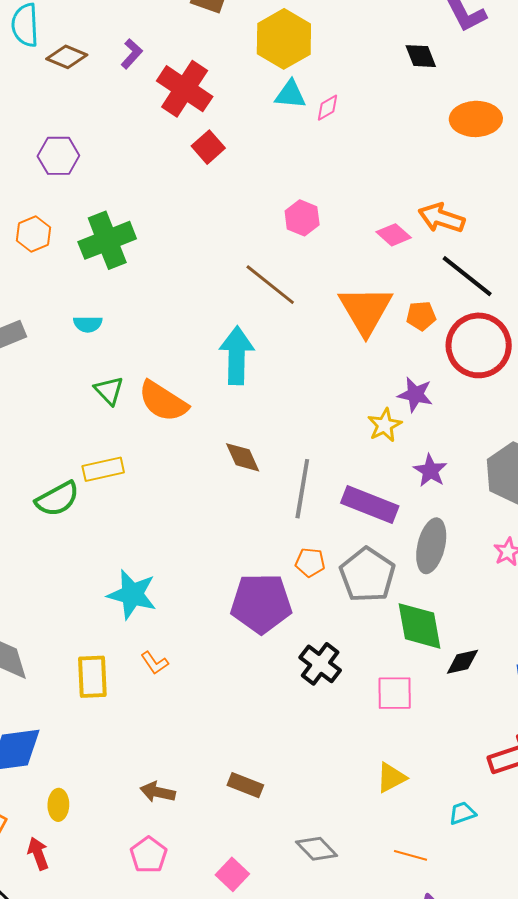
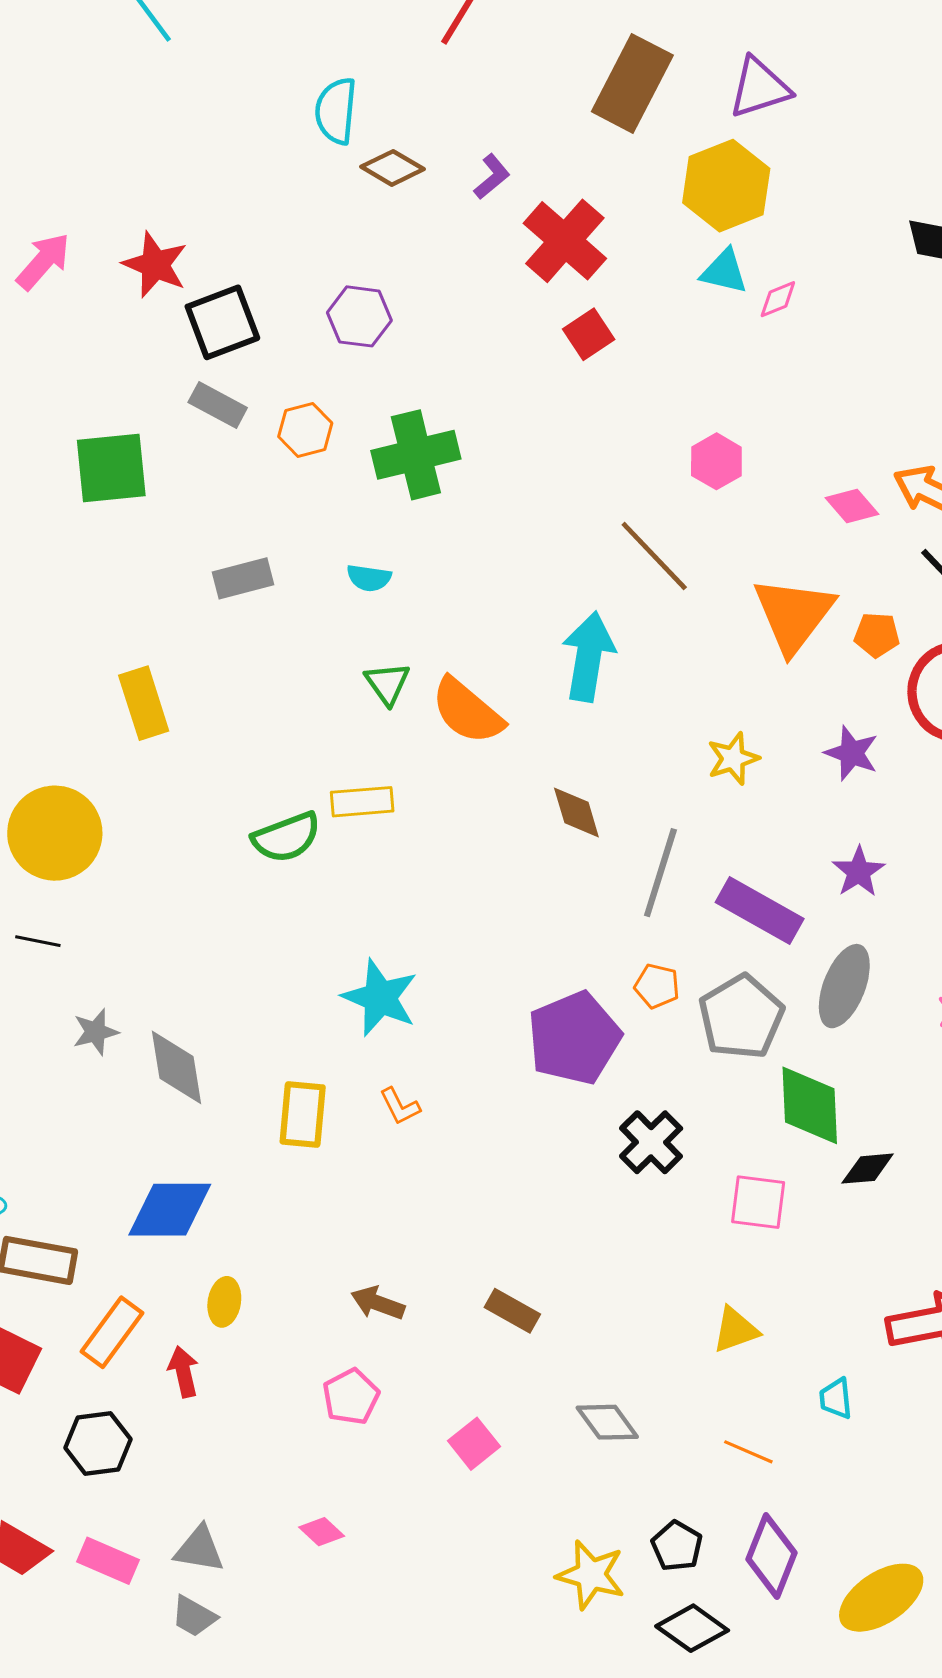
yellow star: (385, 425) -> (733, 759), moved
purple pentagon: (261, 603) -> (574, 1038), turned -30
cyan trapezoid: (462, 813) -> (836, 1399), turned -84

